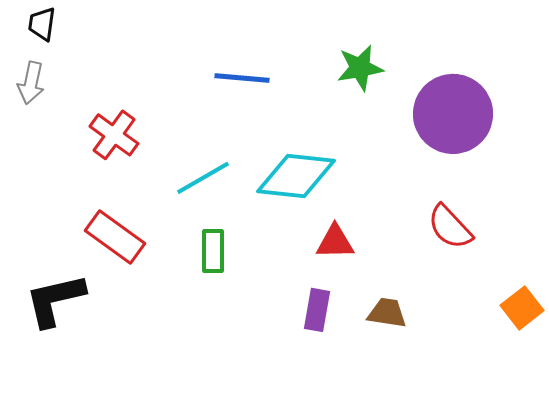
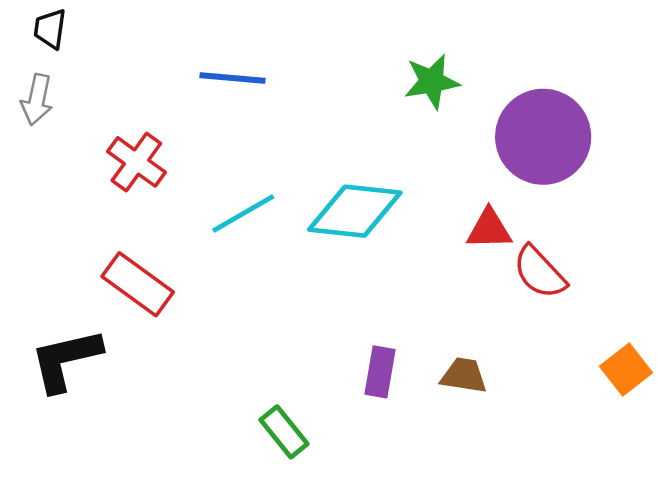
blue line: (242, 78) -> (232, 78), moved
red triangle: (335, 242) -> (489, 229), moved
green rectangle: (213, 251) -> (284, 432), moved, turned -39

